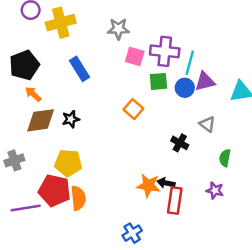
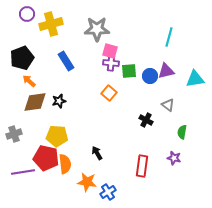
gray star: (118, 29) -> (97, 29), size x1.4
purple cross: (165, 51) -> (111, 63), moved, size x0.7
cyan line: (190, 63) -> (169, 37), moved
black arrow: (166, 183) -> (97, 153), moved, turned 48
orange star: (148, 185) -> (87, 182), moved

